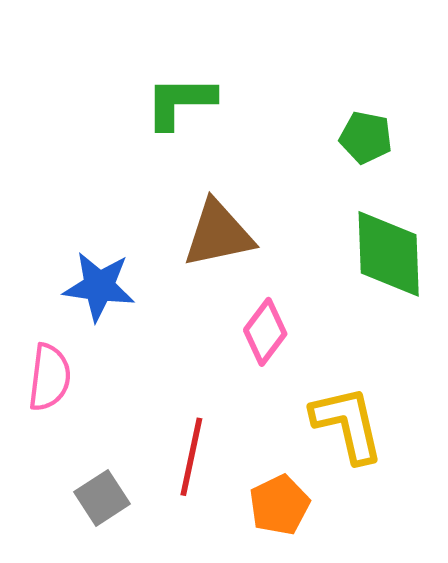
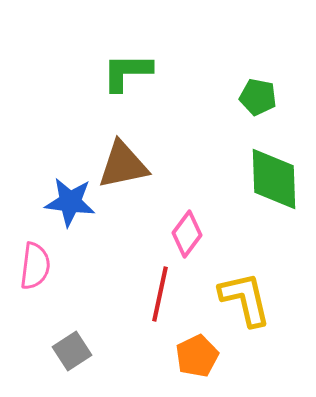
brown triangle: (218, 234) -> (123, 165), moved
red line: (191, 457) -> (160, 294), moved

